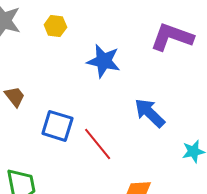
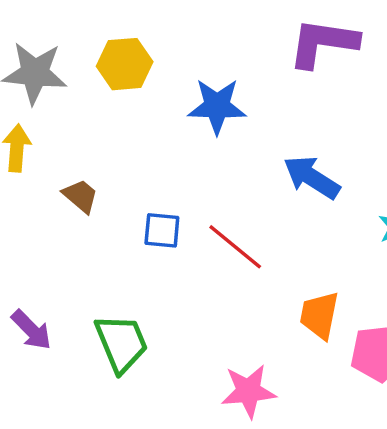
yellow hexagon: (55, 26) -> (125, 64), size x1.4
blue square: (57, 126) -> (162, 230), size x0.7

